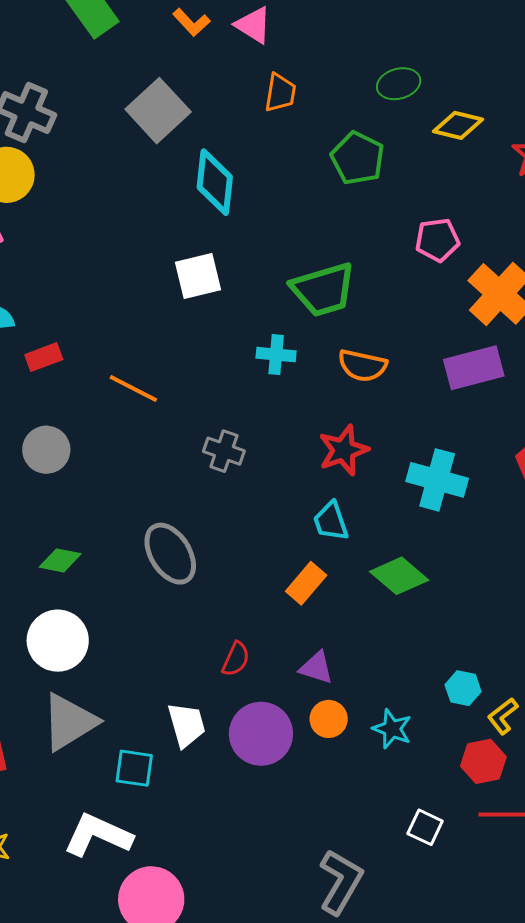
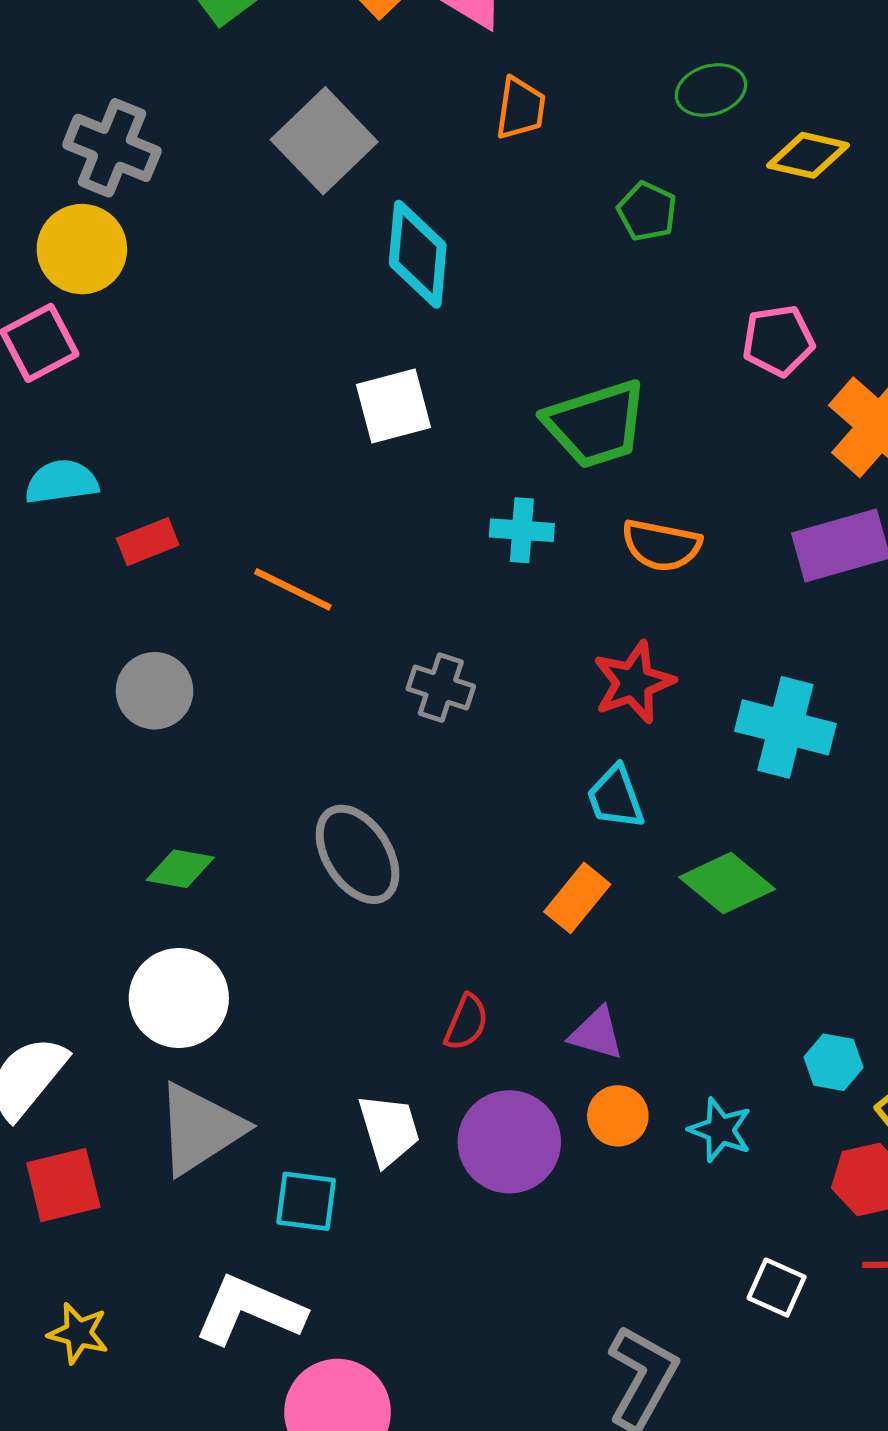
green pentagon: (358, 158) -> (647, 211), size x0.7

